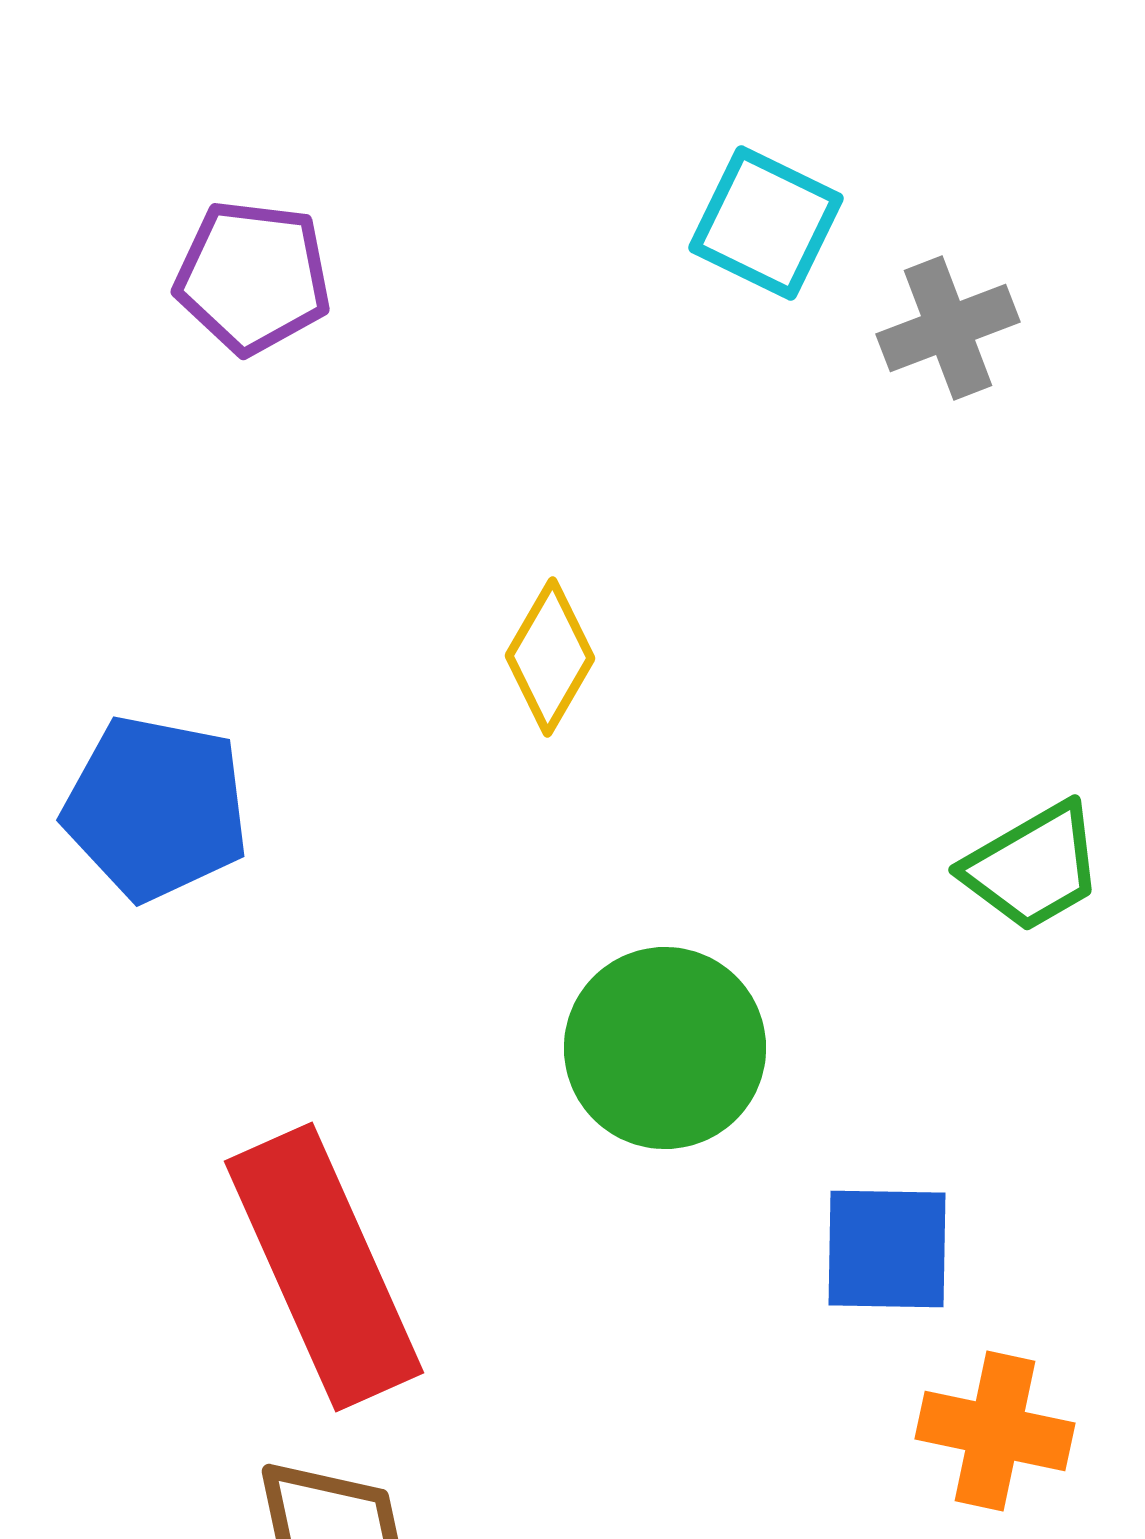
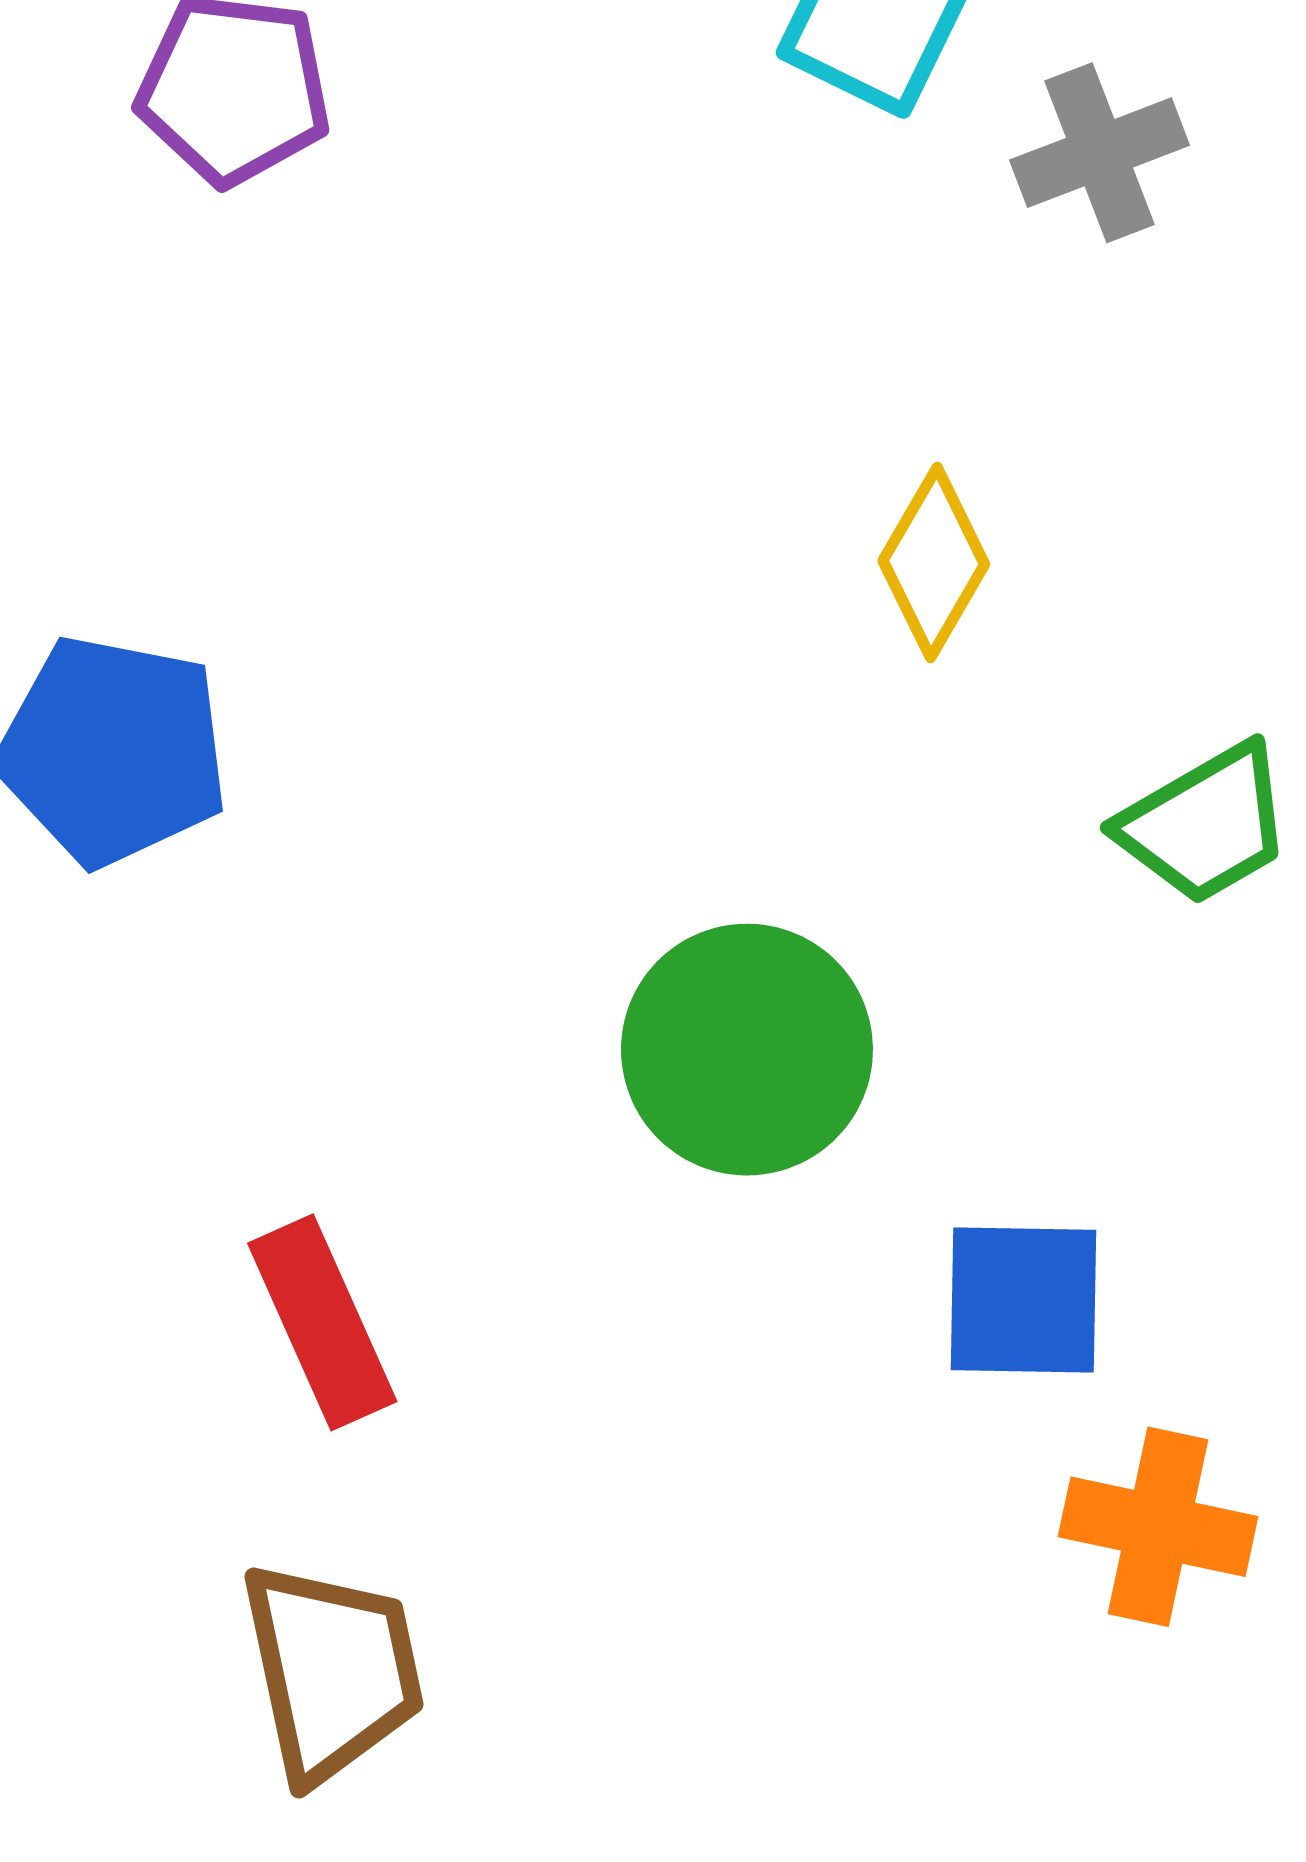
yellow diamond: (550, 657) -> (934, 563), moved
red rectangle: (324, 1267) -> (322, 1322), size x0.6

